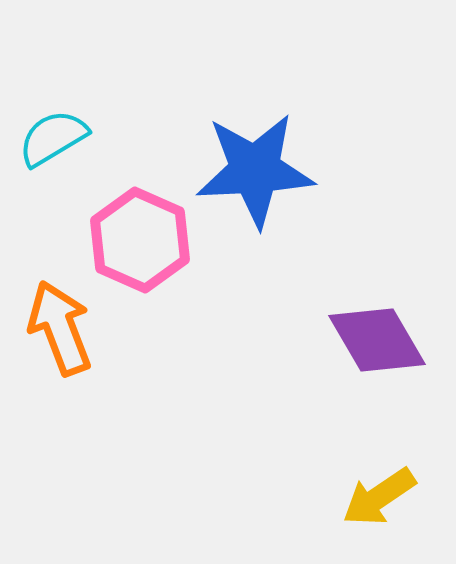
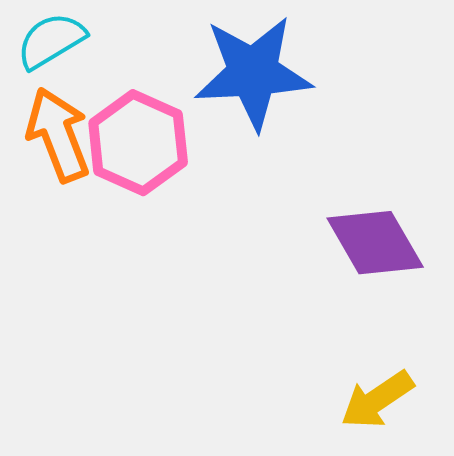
orange arrow: (60, 328) -> (58, 135), moved

